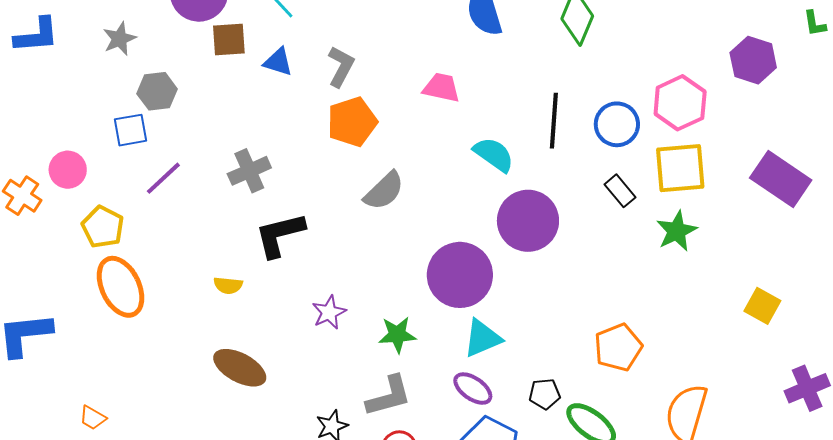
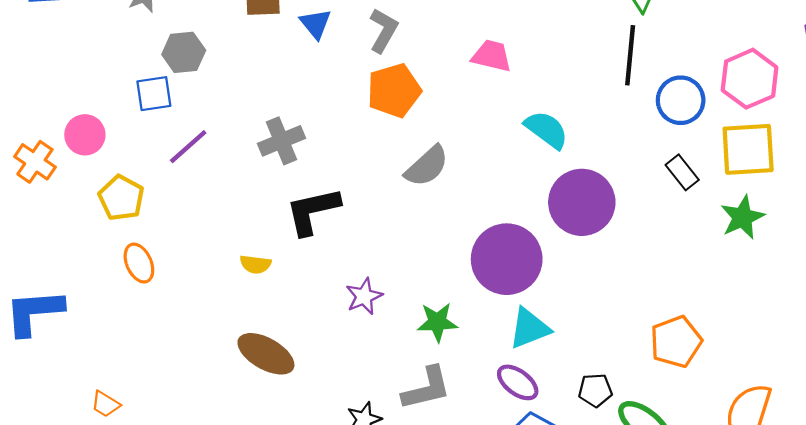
blue triangle: (278, 62) -> (316, 24), turned 32
black line: (554, 121) -> (630, 55), moved
orange ellipse: (120, 287) -> (139, 263), size x0.6

